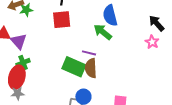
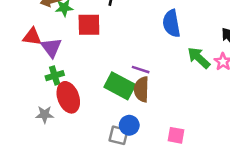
red square: (62, 20) -> (89, 25), moved
green arrow: (103, 32) -> (199, 58), moved
red ellipse: (17, 77) -> (68, 97), moved, turned -40

